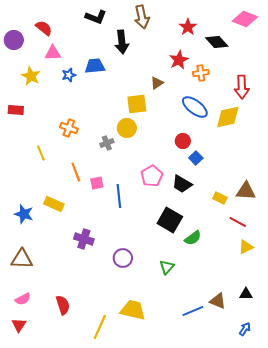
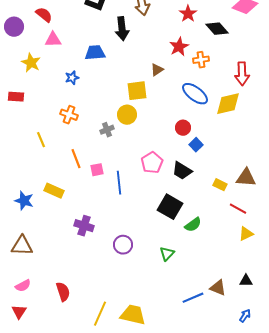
blue star: (69, 75) -> (72, 78), moved
yellow trapezoid: (133, 310) -> (133, 315), moved

